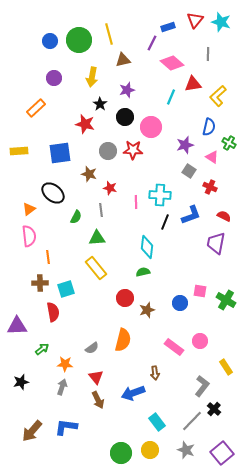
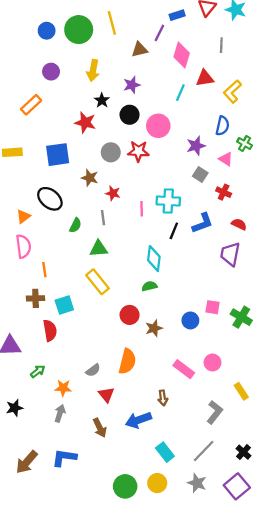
brown triangle: (123, 60) -> (140, 49), moved
pink diamond: (172, 63) -> (182, 55), turned 65
red triangle: (96, 377) -> (106, 395), moved
black cross: (214, 409) -> (243, 452), moved

